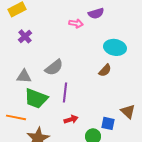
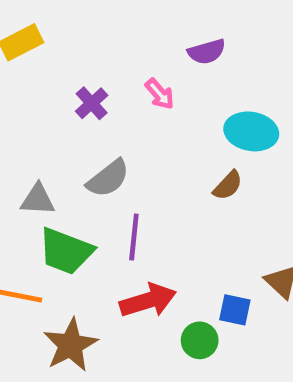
pink arrow: (76, 23) -> (160, 94), moved, turned 40
purple cross: (25, 36) -> (92, 103), moved
red arrow: (71, 119) -> (148, 300), size x1.6

